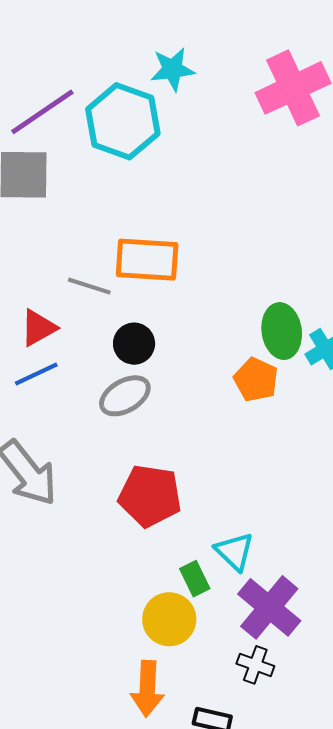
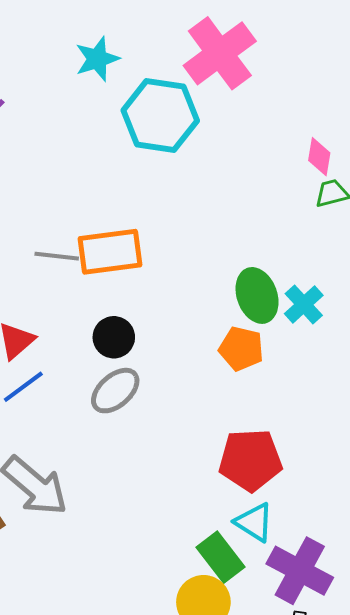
cyan hexagon: (123, 121) -> (160, 115), moved
gray line: (89, 286) -> (57, 256), moved
red pentagon: (150, 496) -> (250, 460), moved
green rectangle: (195, 579) -> (221, 557), size x1.4

